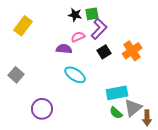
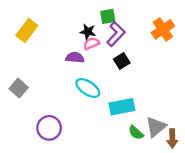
black star: (75, 15) -> (88, 32), moved
orange cross: (132, 51) -> (163, 29), moved
cyan rectangle: (117, 93) -> (122, 107), moved

